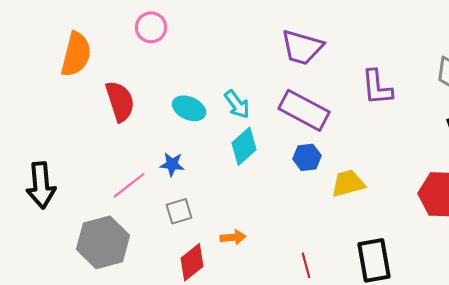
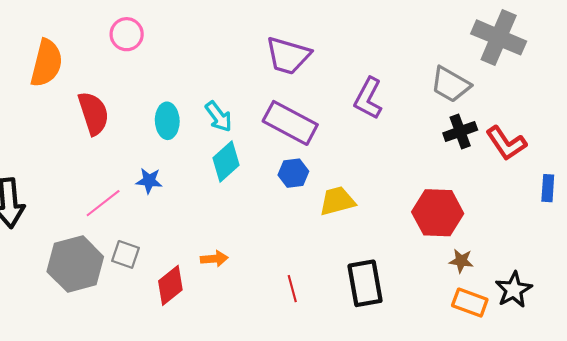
purple L-shape: (377, 87) -> (368, 98), turned 33
cyan ellipse: (189, 108) -> (167, 121), turned 64
gray square: (179, 211) -> (126, 254), moved, turned 36

